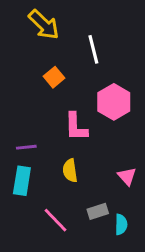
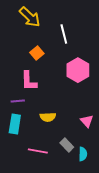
pink L-shape: (76, 127) -> (29, 81), moved
yellow semicircle: (70, 170) -> (48, 117), turned -84
gray rectangle: (98, 211) -> (67, 145), turned 64
pink line: (55, 220) -> (38, 151), turned -36

